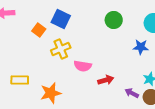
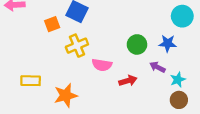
green circle: (114, 20) -> (137, 44), moved
orange square: (39, 30) -> (52, 24), turned 32
purple arrow: (132, 93) -> (157, 67), moved

